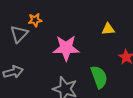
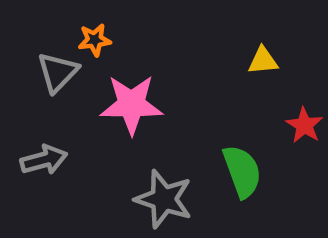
pink star: (66, 48) -> (131, 104), moved

